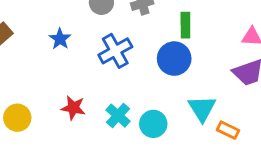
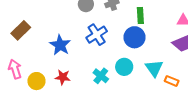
blue star: (60, 39) -> (60, 45), moved, size x1.5
red star: (73, 108) -> (63, 77), moved
cyan circle: (153, 124) -> (124, 67), moved

